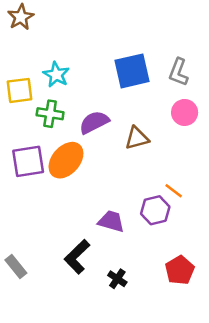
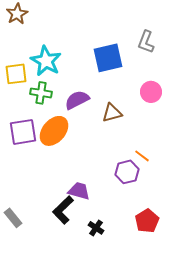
gray L-shape: (178, 72) -> (146, 42), moved
cyan star: (56, 75) -> (46, 61), size x1.4
purple trapezoid: (111, 221) -> (79, 191), moved

